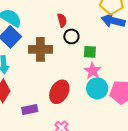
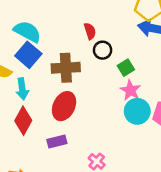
green square: (90, 52) -> (126, 68), turned -32
red ellipse: (59, 92) -> (64, 106), moved

